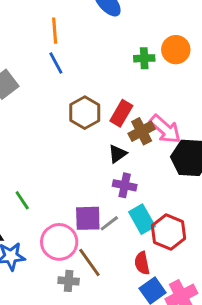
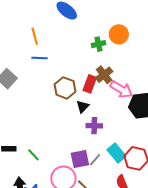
blue line: (56, 63) -> (39, 58), turned -49
brown cross: (142, 131) -> (104, 75), moved
black triangle: (117, 154) -> (83, 107), moved
purple cross: (125, 185) -> (94, 126), moved

